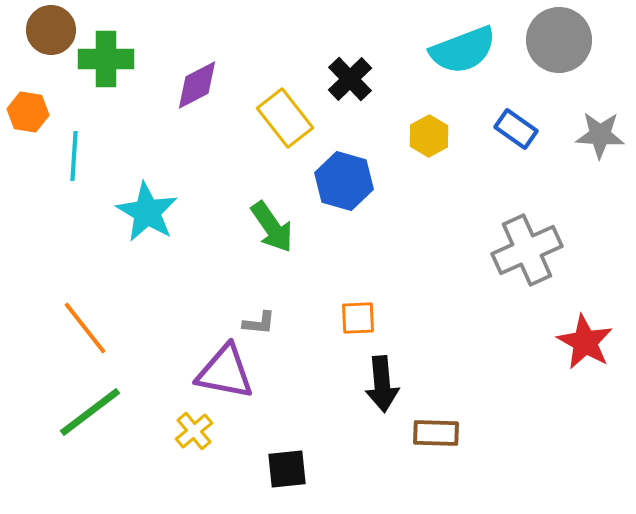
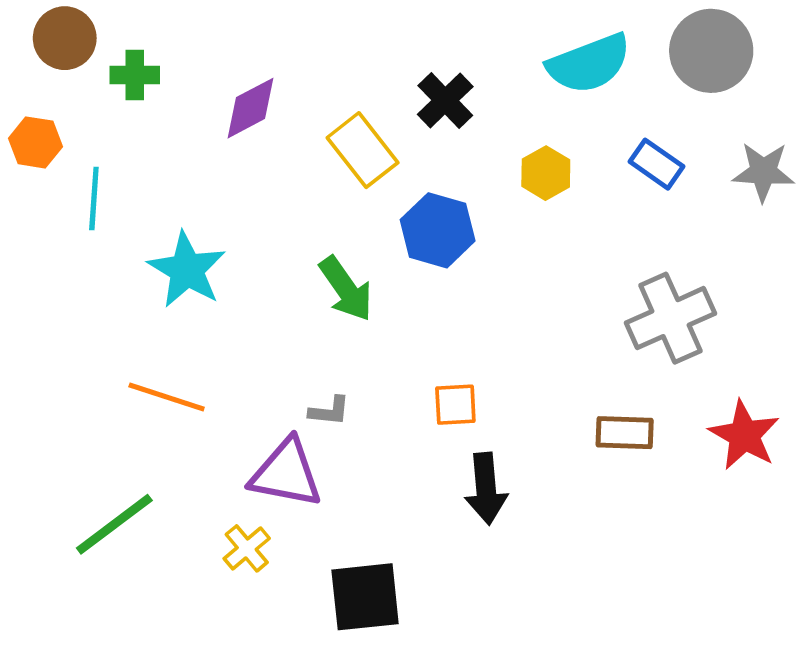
green cross: (106, 59) -> (135, 75), size x0.7
orange line: (85, 328) -> (167, 397), moved, turned -34
brown rectangle: (436, 433) -> (625, 433), moved
black square: (287, 469) -> (365, 597), size x1.4

